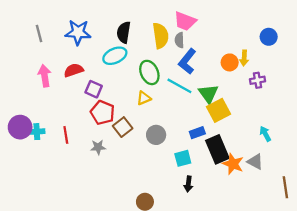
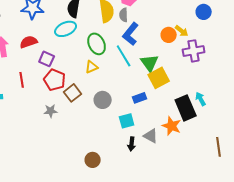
yellow arrow: (244, 58) -> (182, 31), turned -56
purple cross: (257, 80) -> (194, 51), size x1.5
cyan line: (179, 86) -> (124, 56), turned 30
red line: (66, 135) -> (22, 80), moved
black rectangle: (217, 149) -> (186, 108), moved
gray triangle: (255, 162) -> (151, 136), moved

